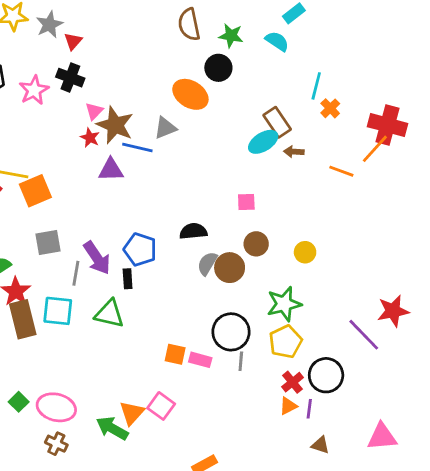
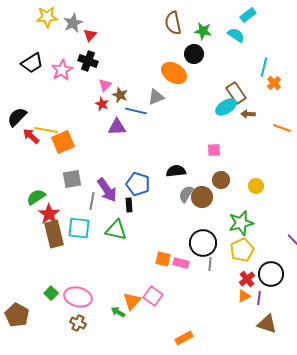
brown star: (115, 125) -> (120, 95), size x0.6
green arrow: (112, 428) -> (118, 312), size x0.6
brown triangle: (320, 445) -> (267, 324), size x1.5

